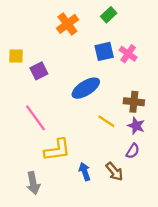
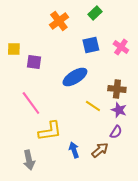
pink cross: (128, 54) -> (121, 47), moved
purple square: (39, 71) -> (34, 62), turned 35
brown arrow: (114, 172) -> (100, 150), turned -90

